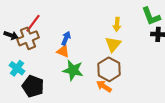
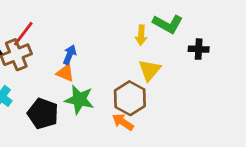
green L-shape: (151, 16) -> (168, 24), moved, turned -40
yellow triangle: (113, 44) -> (150, 70), moved
black pentagon: (33, 86) -> (43, 114), moved

